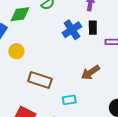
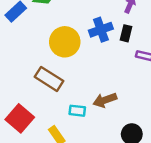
yellow circle: (16, 51) -> (65, 42), moved, size x1.6
brown arrow: (90, 72) -> (105, 100), moved

